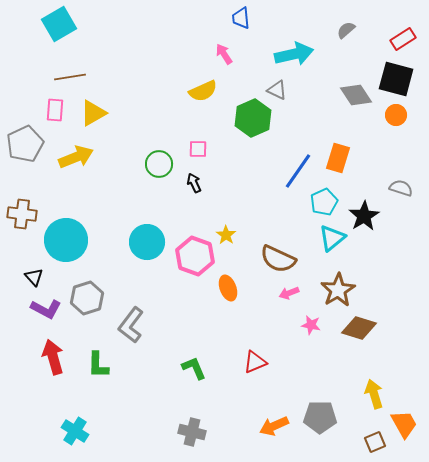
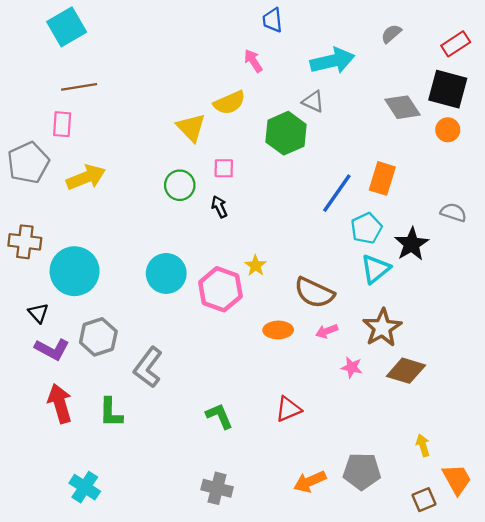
yellow triangle: (93, 113) -> (191, 128), moved, turned -44
orange ellipse: (228, 288) -> (278, 330), moved, turned -70
yellow arrow: (374, 394) -> (423, 445), size x0.7

